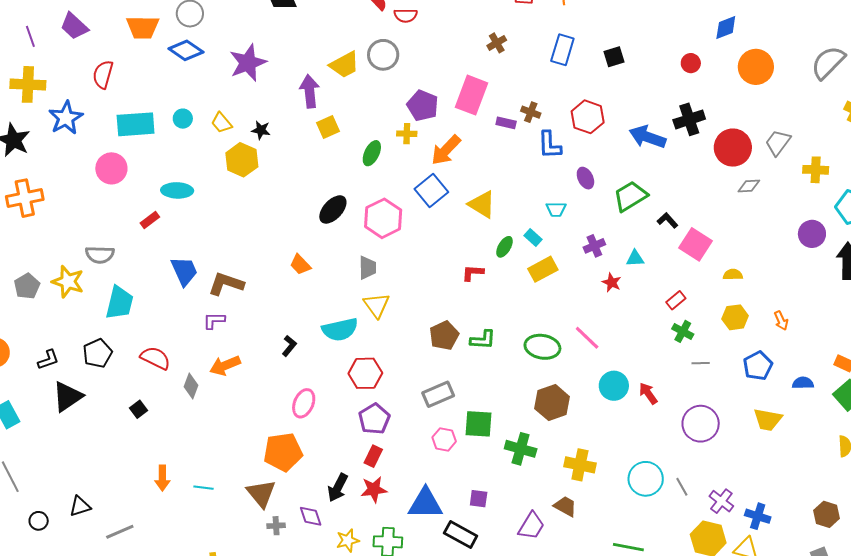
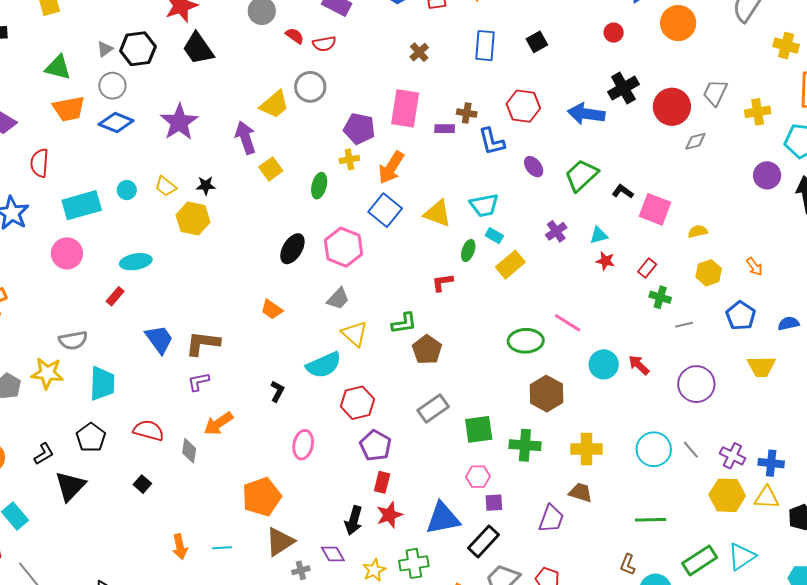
cyan trapezoid: (556, 209) -> (484, 205), moved, size x1.4
gray trapezoid: (367, 268) -> (338, 299), turned 55
red star: (612, 282) -> (605, 261), moved
green L-shape: (483, 340) -> (404, 323), moved
pink hexagon: (444, 439) -> (478, 477), moved
orange pentagon: (283, 452) -> (262, 497), moved
brown triangle: (261, 493) -> (280, 542), turned 48
black rectangle: (461, 535) -> (484, 541), turned -64

